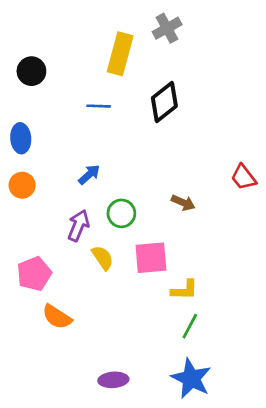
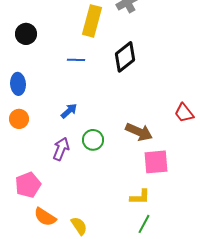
brown arrow: (183, 203) -> (139, 132), size x1.5
yellow semicircle: (103, 258) -> (79, 226), moved
pink square: (151, 258) -> (156, 162), moved

